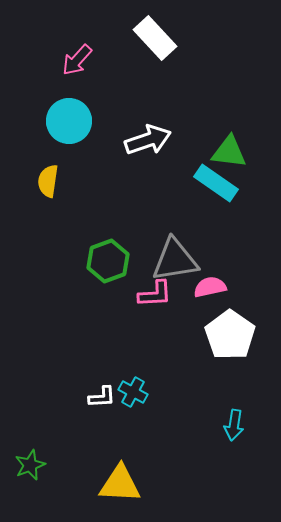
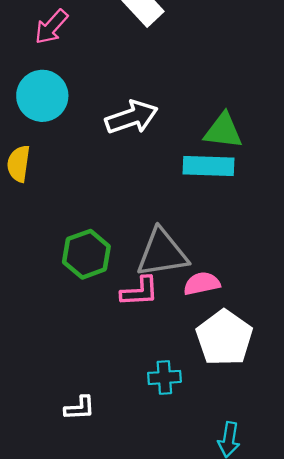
cyan rectangle: (216, 183) -> (209, 166), turned -33
cyan cross: (133, 392) -> (164, 377), moved, turned -32

